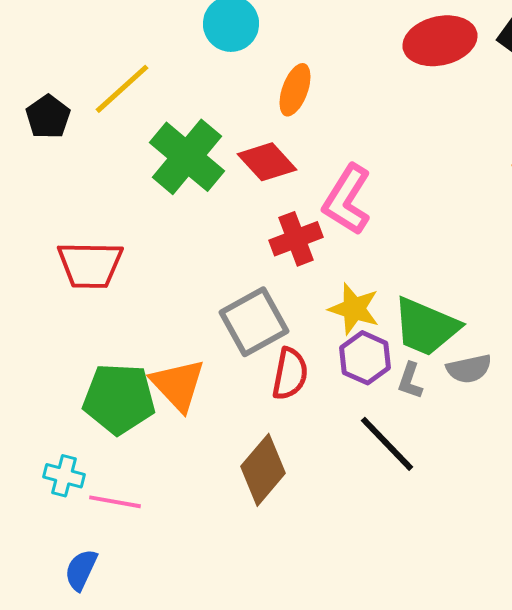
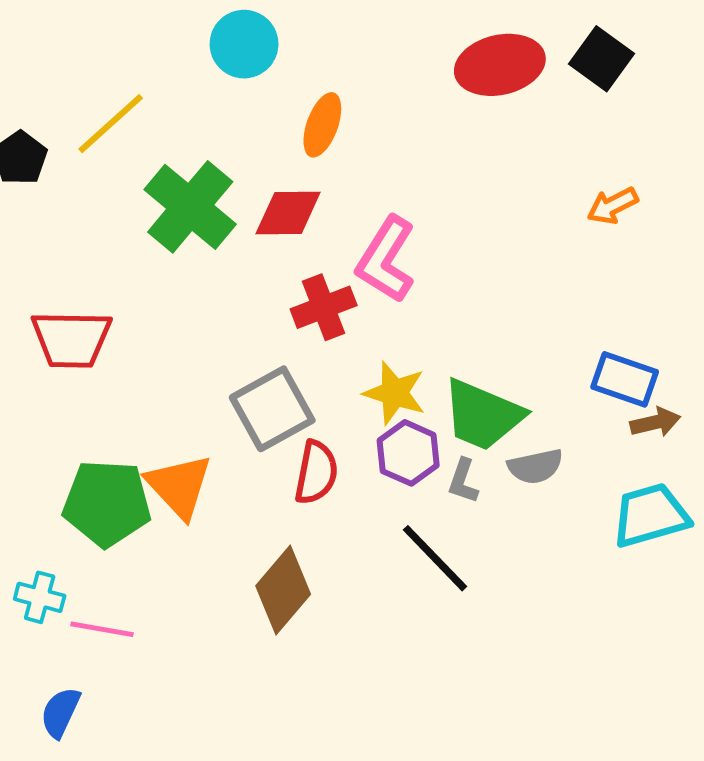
red diamond: (267, 162) -> (288, 213), turned -48

